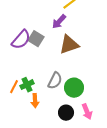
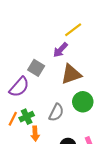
purple semicircle: (21, 40) -> (19, 87), moved
green circle: (74, 88) -> (83, 102), moved

